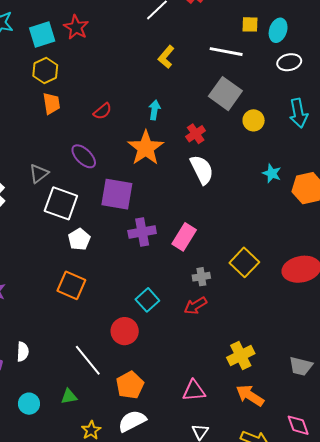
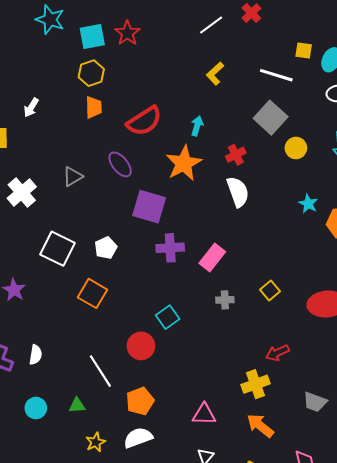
red semicircle: (102, 111) -> (144, 121), size x1.8
white square: (61, 203) -> (58, 249), moved
yellow square: (244, 262) -> (270, 291), size x0.7
red arrow: (195, 306) -> (277, 353), moved

